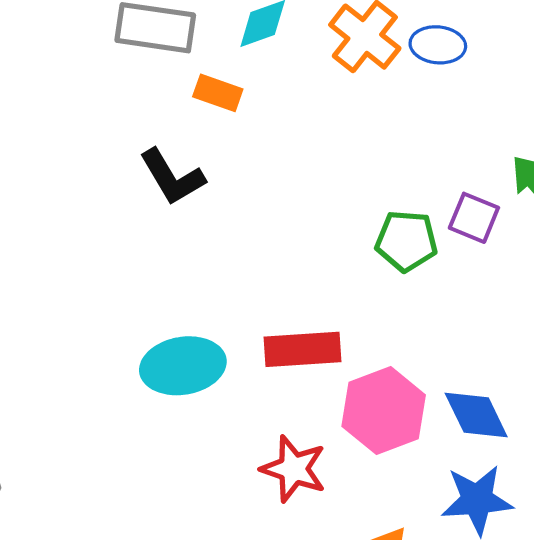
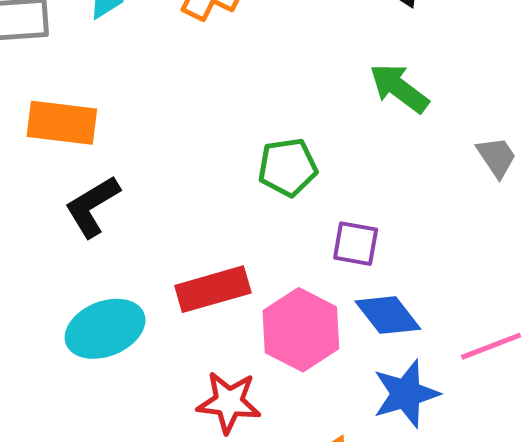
orange rectangle: (218, 93) -> (62, 123), moved, size x1.5
black L-shape: (172, 177) -> (92, 206), moved, turned 102
purple square: (474, 218) -> (356, 244), moved

